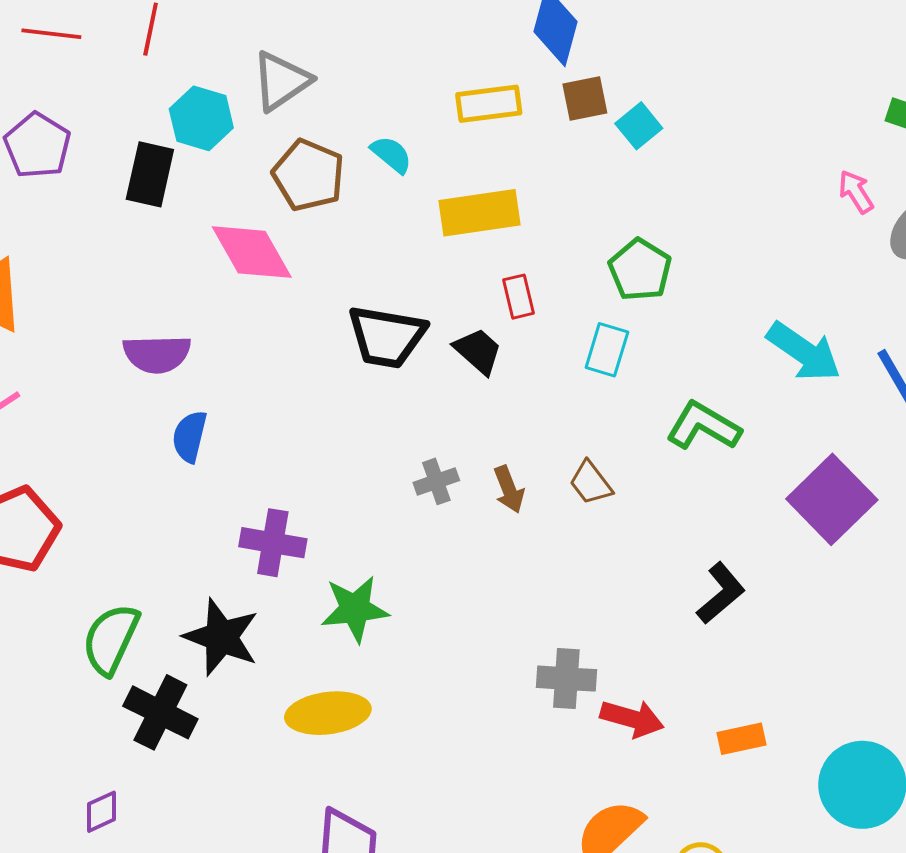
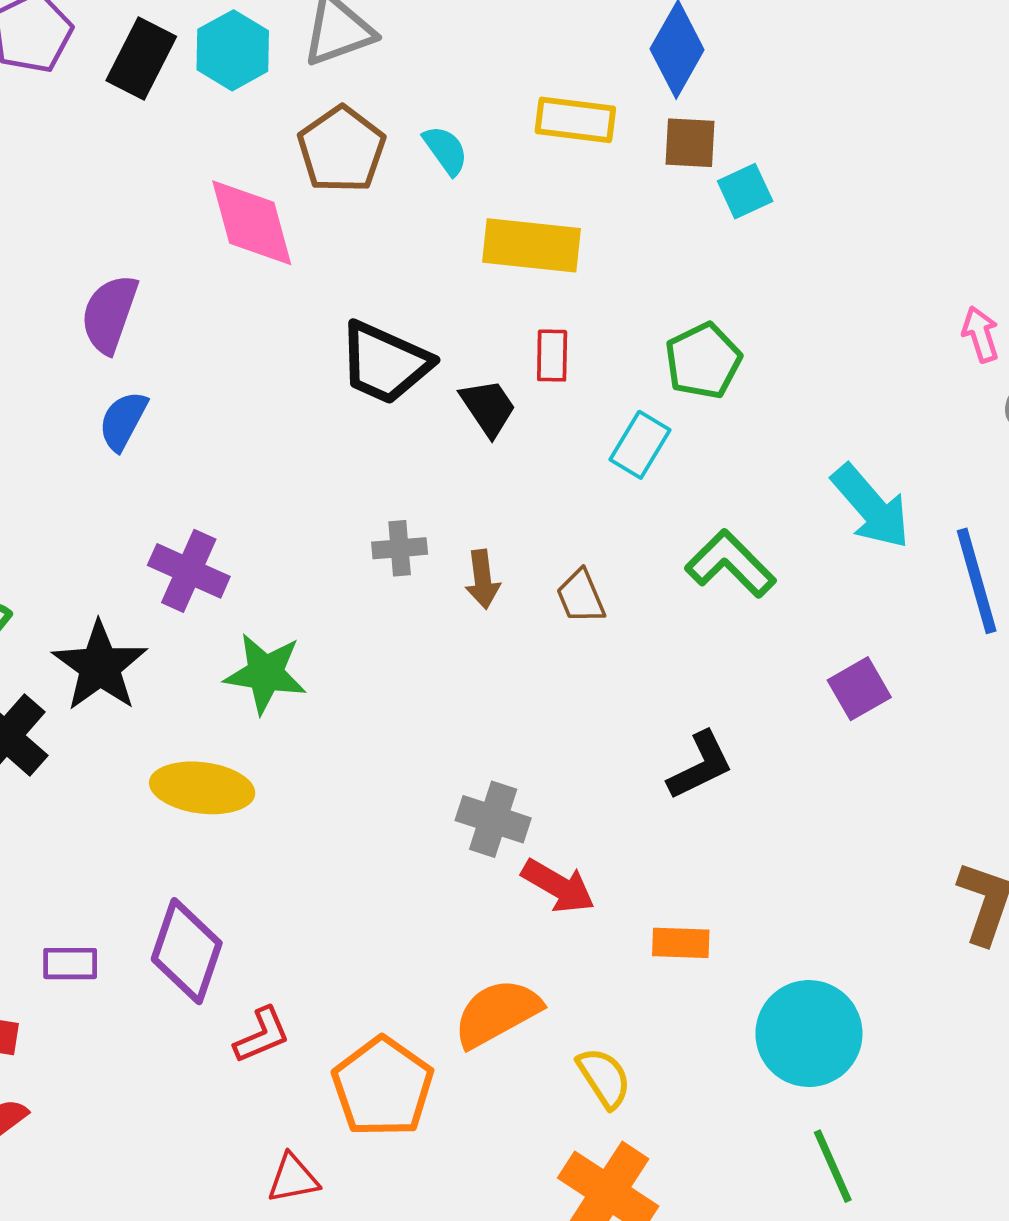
black rectangle: (150, 174) -> (141, 58), moved
purple semicircle: (157, 354) -> (109, 314), turned 96
purple square: (832, 499) -> (859, 689), size x0.6

